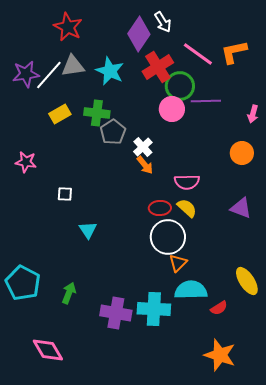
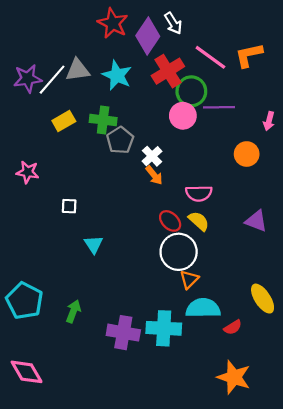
red star: (68, 27) -> (113, 23), moved
orange circle: (242, 153) -> (247, 154), moved
red ellipse: (160, 208) -> (170, 221), turned 45
pink diamond: (48, 350) -> (27, 372), moved

